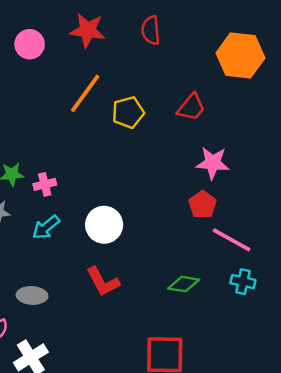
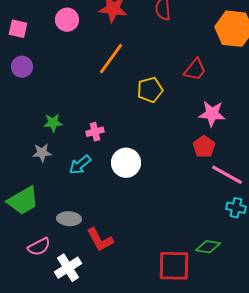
yellow pentagon: (128, 112) -> (150, 90), moved
pink cross: (45, 184) -> (95, 132), moved
red L-shape: (103, 282) -> (100, 240), moved
green diamond: (184, 284) -> (208, 247), moved

